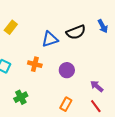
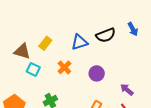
yellow rectangle: (11, 27) -> (45, 43), moved
orange cross: (35, 64) -> (64, 67), turned 32

